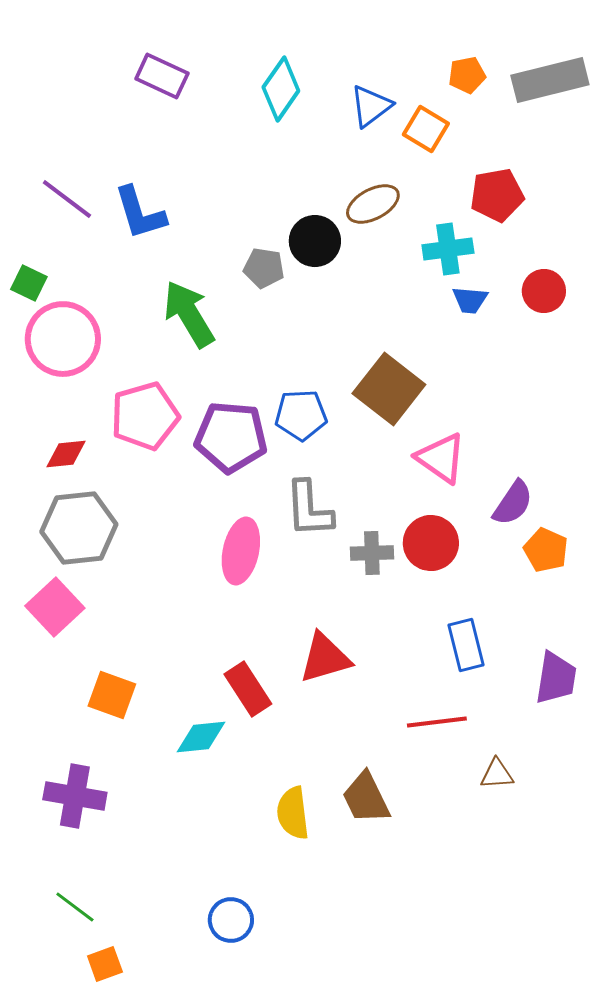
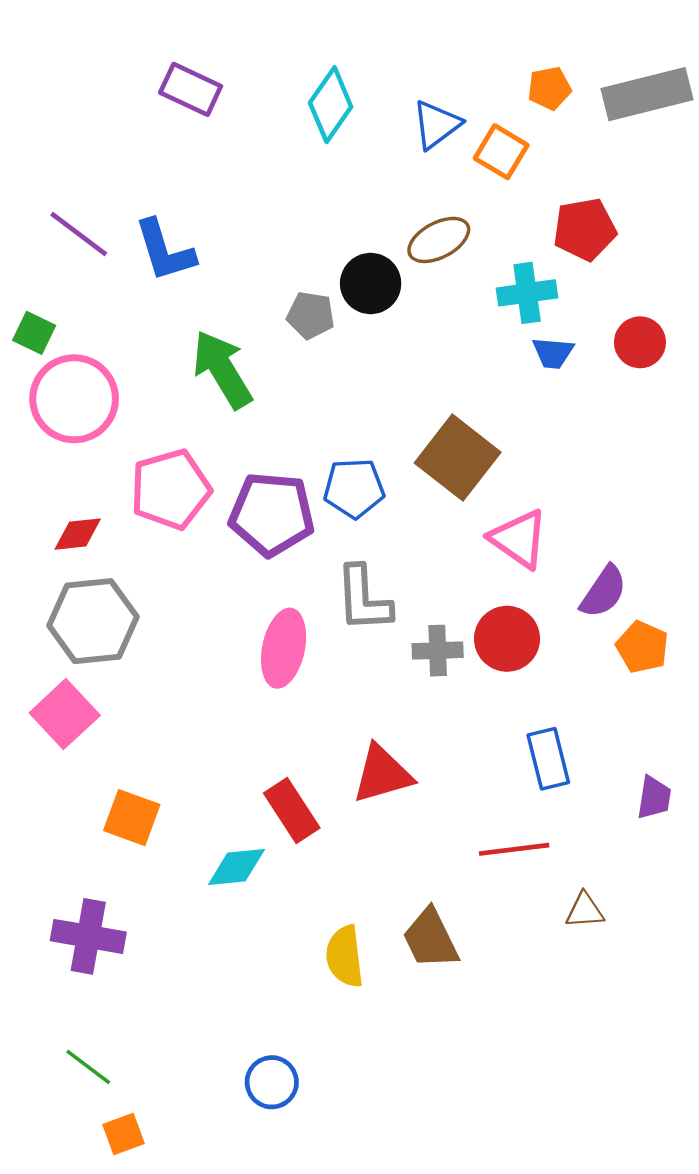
purple trapezoid: (556, 678) -> (654, 798), size x0.7

